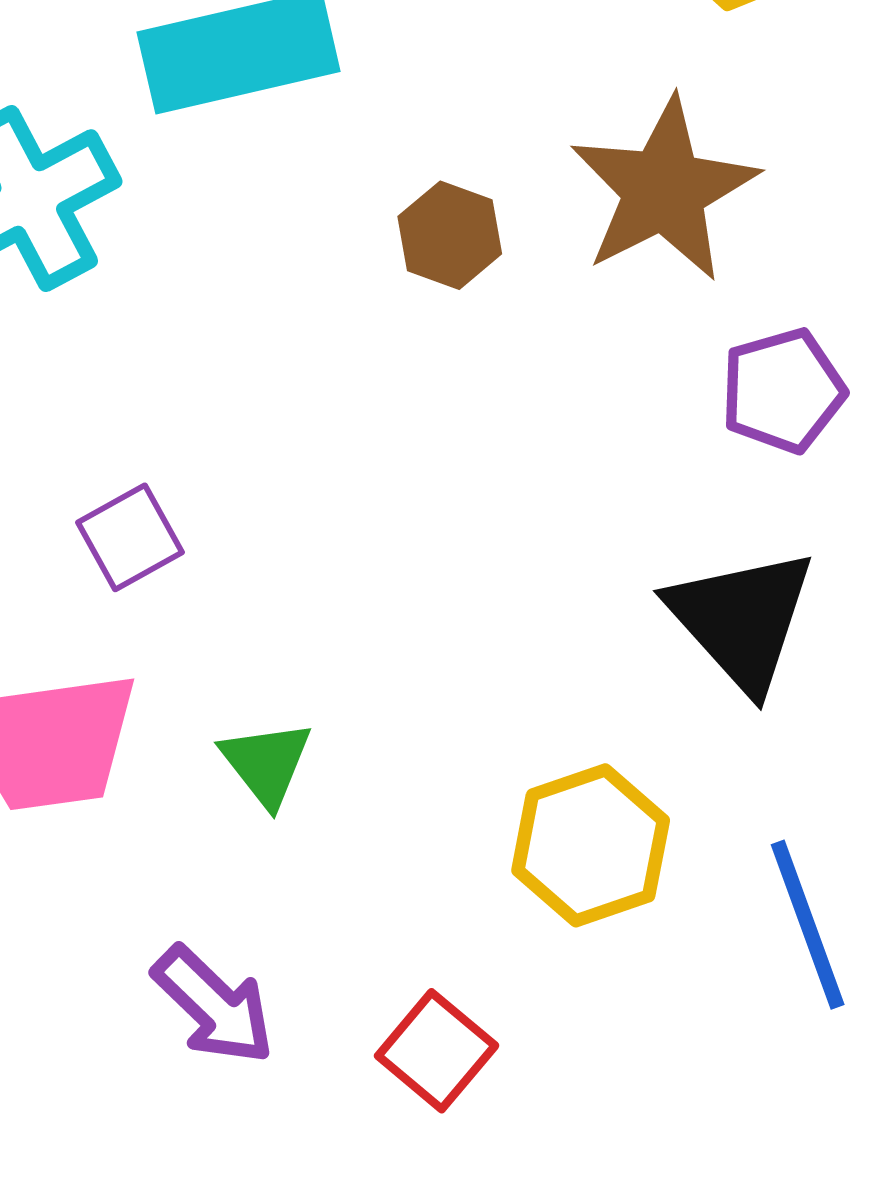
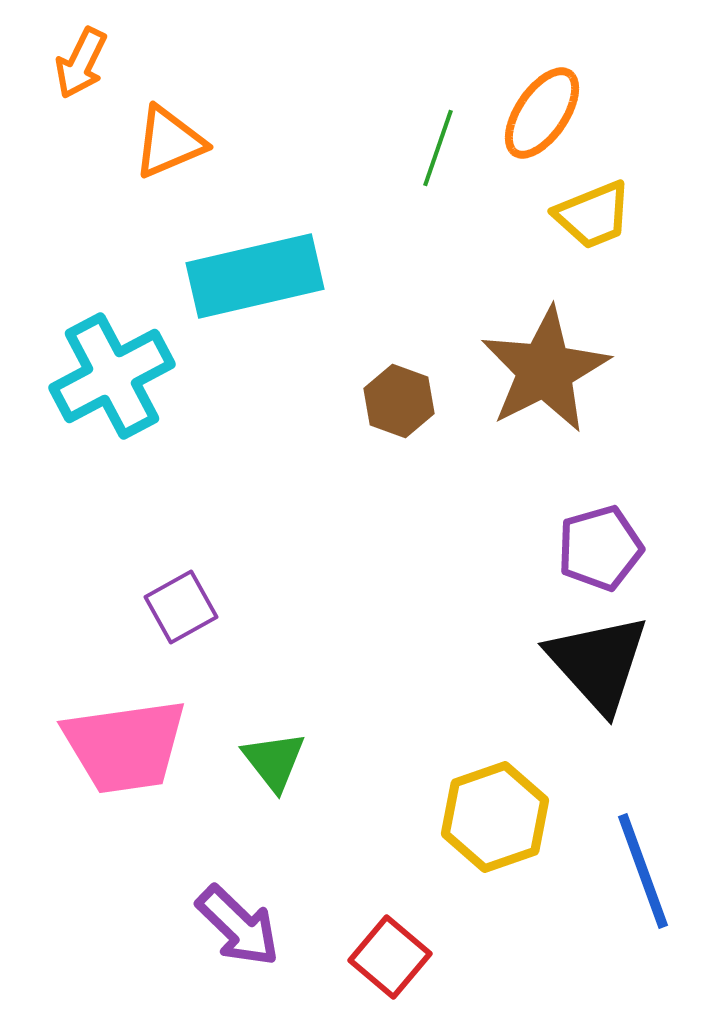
purple pentagon: (783, 391) -> (600, 548), moved

